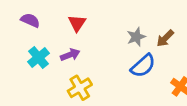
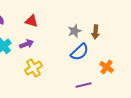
red triangle: (77, 23) -> (32, 21), turned -48
brown arrow: (165, 38) -> (96, 32), turned -40

